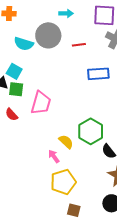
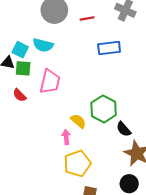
cyan semicircle: (24, 44) -> (43, 45), moved
pink arrow: (54, 156) -> (66, 137), turned 32

